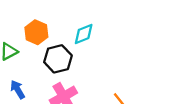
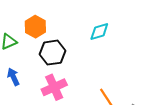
cyan diamond: (84, 34) -> (99, 32), moved

